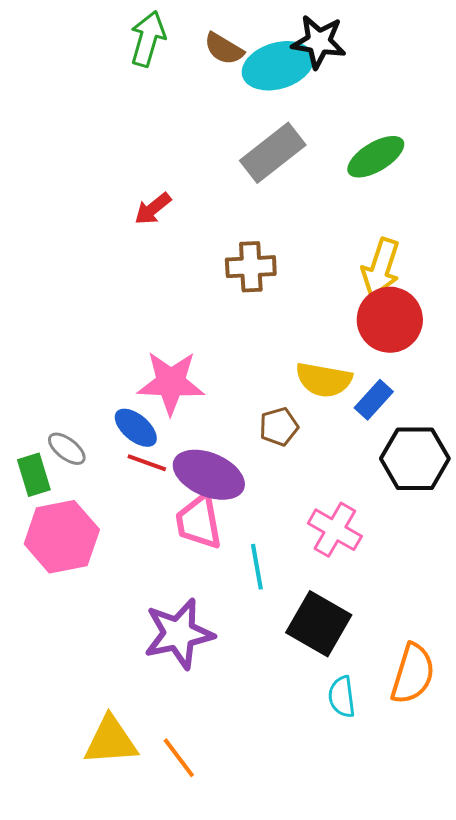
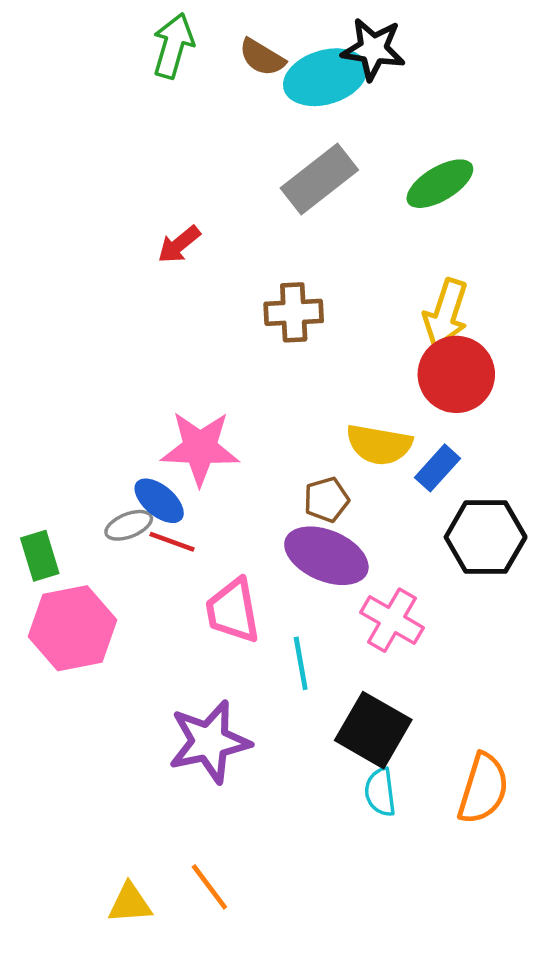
gray ellipse: (67, 449) -> (129, 525), moved, turned -60
purple ellipse: (209, 475) -> (326, 556), moved
cyan semicircle: (342, 697) -> (380, 792), moved
yellow triangle: (111, 741) -> (130, 903), moved, size x0.7

